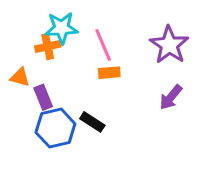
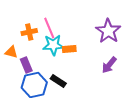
cyan star: (62, 28) -> (53, 45), moved
pink line: (103, 45) -> (49, 28), moved

